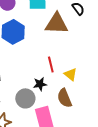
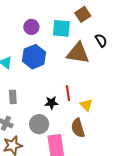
black star: (40, 84) -> (51, 103), moved

